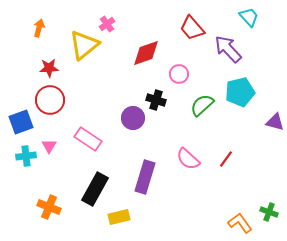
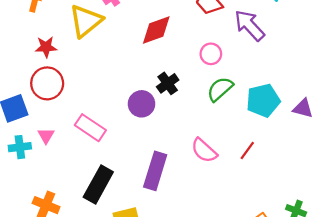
pink circle: (179, 74) -> (211, 54), moved
cyan pentagon: (240, 92) -> (263, 100), moved
black cross: (156, 100) -> (168, 83), turned 36

